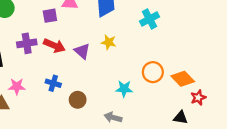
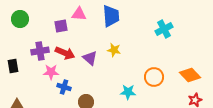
cyan cross: (150, 19) -> (164, 29), moved
orange diamond: (183, 79) -> (190, 75), moved
pink star: (17, 87) -> (51, 72), moved

